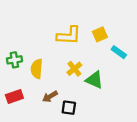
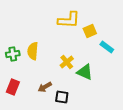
yellow L-shape: (69, 35) -> (69, 20), moved
yellow semicircle: (37, 69) -> (33, 51), moved
red rectangle: (14, 97) -> (13, 87), turned -49

